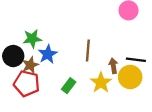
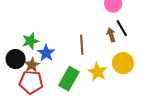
black line: (136, 60) -> (122, 28), moved, turned 60
brown arrow: (113, 66) -> (111, 35), moved
green rectangle: (69, 86) -> (69, 79), size x1.6

